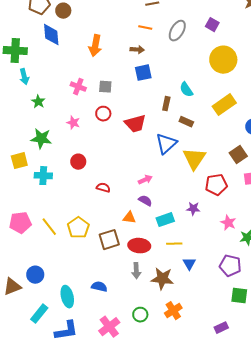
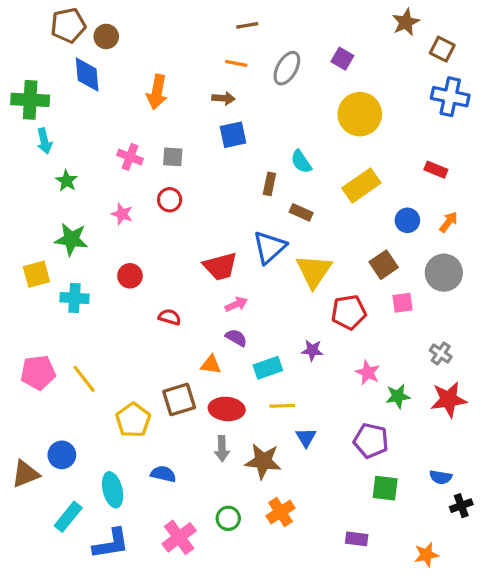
red trapezoid: (135, 124) -> (220, 266), moved
yellow pentagon: (78, 228) -> (133, 420), moved
purple rectangle: (221, 328) -> (357, 539), turned 32

